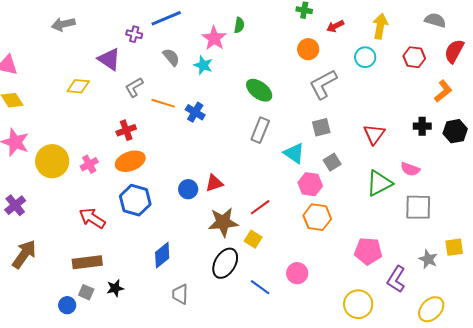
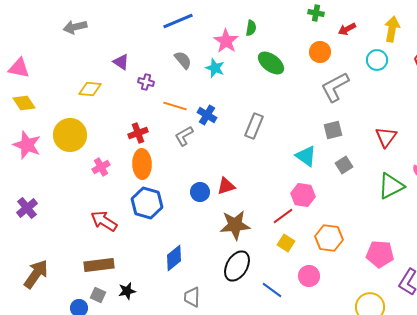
purple cross: (134, 34) -> (146, 82), moved
purple triangle: (109, 59) -> (121, 62), size x0.7
gray L-shape: (134, 87) -> (184, 136), moved
green ellipse: (259, 90) -> (271, 63), moved
gray rectangle: (260, 130) -> (254, 126), moved
yellow circle: (52, 161) -> (70, 135), moved
orange ellipse: (130, 161) -> (142, 164), turned -72
pink hexagon: (310, 184) -> (303, 195), moved
red line: (260, 207) -> (283, 216), moved
orange hexagon: (317, 217) -> (329, 238), moved
yellow square: (253, 239) -> (286, 243), moved
brown arrow: (24, 254) -> (36, 274), moved

